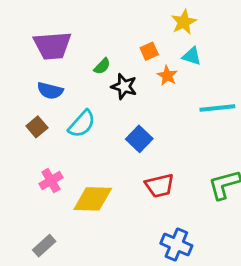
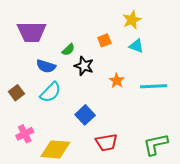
orange star: (167, 76) -> (117, 81), moved
blue semicircle: (50, 91) -> (46, 66), moved
blue square: (139, 139) -> (85, 115), moved

